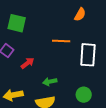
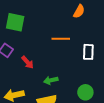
white rectangle: (88, 55) -> (88, 52), size x0.7
red arrow: (27, 63) -> (28, 62), turned 88

